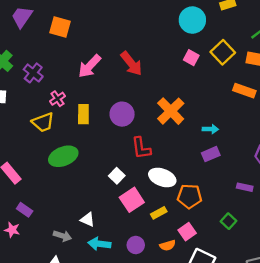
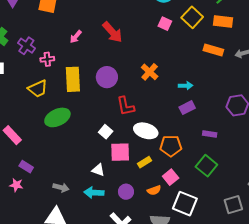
pink arrow: (90, 66) -> (76, 37), size x0.6
pink cross: (57, 99) -> (47, 59), moved, turned 32
orange cross: (171, 111) -> (150, 72), size x0.7
yellow rectangle: (83, 114) -> (73, 79), size x1.4
purple rectangle: (245, 187) -> (210, 134), moved
pink square: (132, 200) -> (120, 152), turned 35
white triangle: (88, 220) -> (98, 170), moved
green square: (229, 221) -> (206, 166), size x1.5

